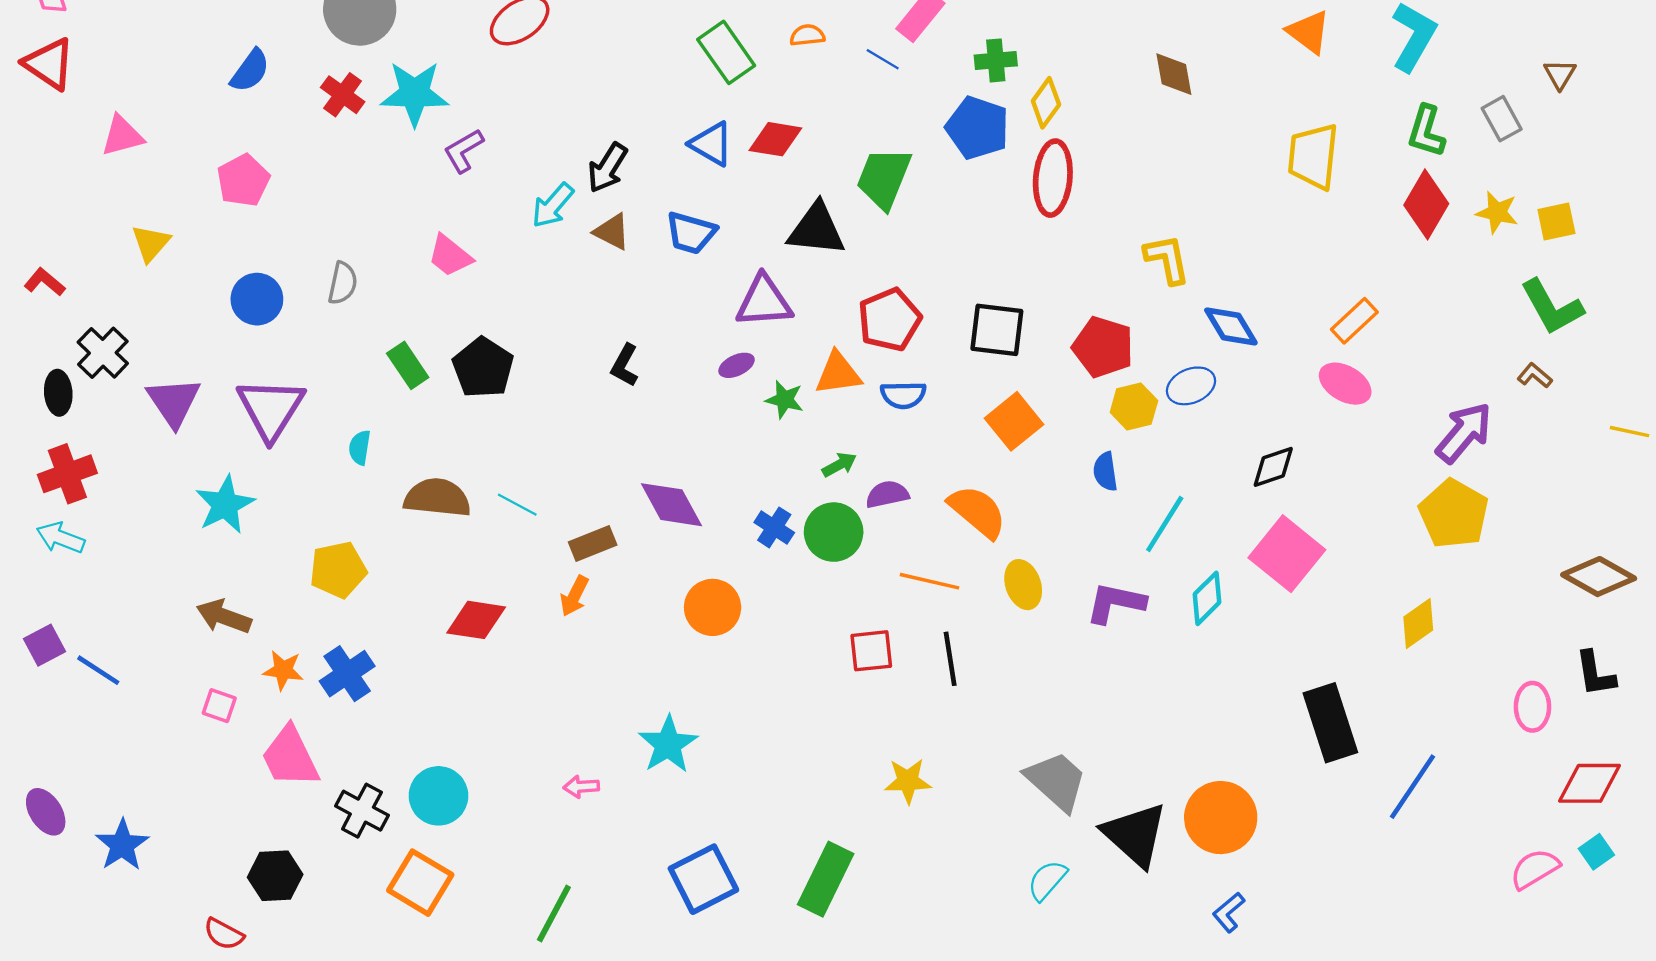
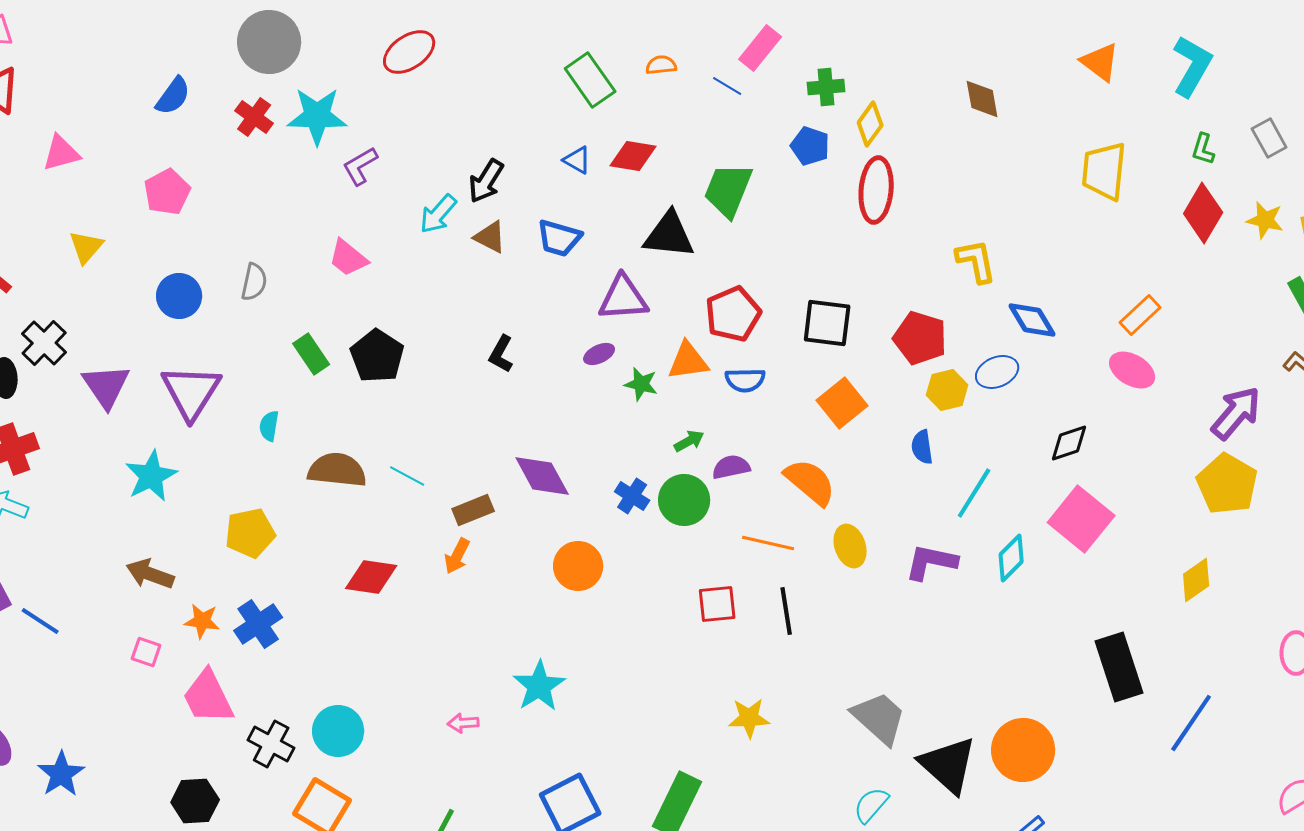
blue pentagon: (977, 128) -> (810, 146), size x0.7
green L-shape: (1426, 131) -> (1203, 149), size x0.7
blue triangle: (711, 144) -> (577, 160), size x0.7

